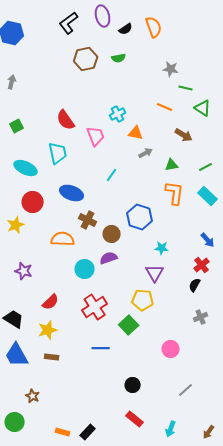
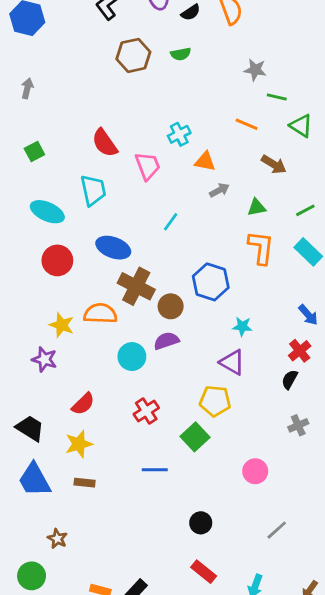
brown cross: (88, 220) -> (136, 286), size x1.4
yellow star: (16, 225) -> (62, 325), moved, turned -30
purple triangle: (155, 273) -> (232, 362), turned -30
red cross: (95, 307) -> (146, 411), size x0.7

